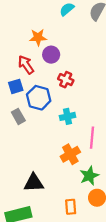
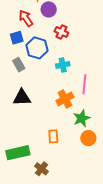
black triangle: (34, 183) -> (22, 98), moved
orange rectangle: (71, 207) -> (53, 136), moved

